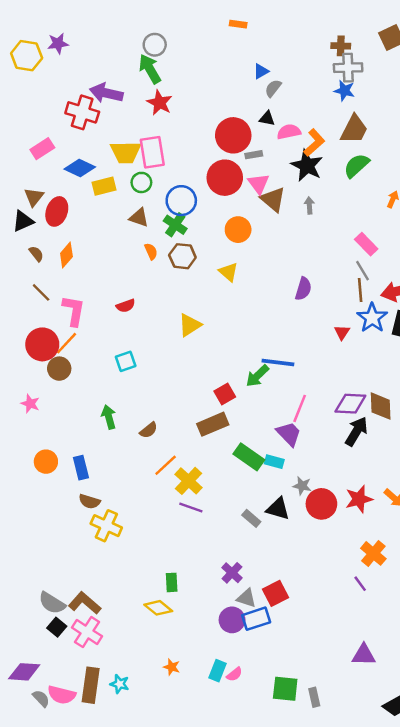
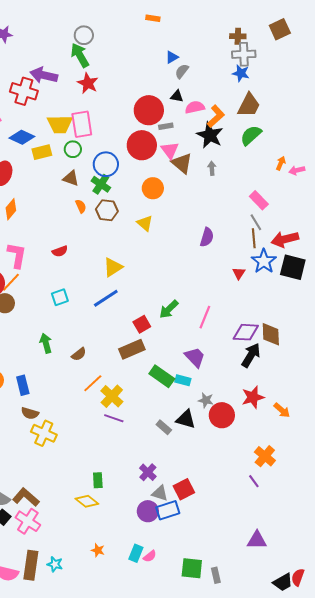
blue line: (278, 363) -> (106, 298), moved, turned -40
pink line: (300, 408) -> (205, 317), moved
red star: (359, 499) -> (253, 397), moved

